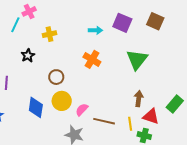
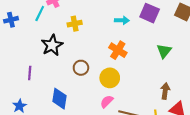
black star: (28, 56) -> (52, 45), size x1.5
green triangle: (137, 60) -> (164, 51), size x0.7
yellow circle: (62, 101) -> (110, 78), moved

